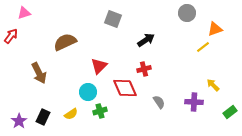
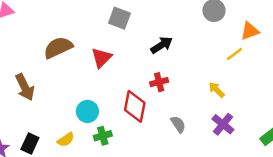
red triangle: (99, 66) -> (102, 58), moved
yellow arrow: (213, 85) -> (217, 90), moved
red diamond: (125, 88) -> (135, 106), turned 35
purple cross: (194, 102) -> (223, 124), turned 36

